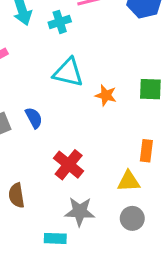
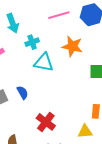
cyan cross: (60, 22) -> (32, 42), moved
orange star: (106, 95) -> (72, 46), moved, size x1.5

